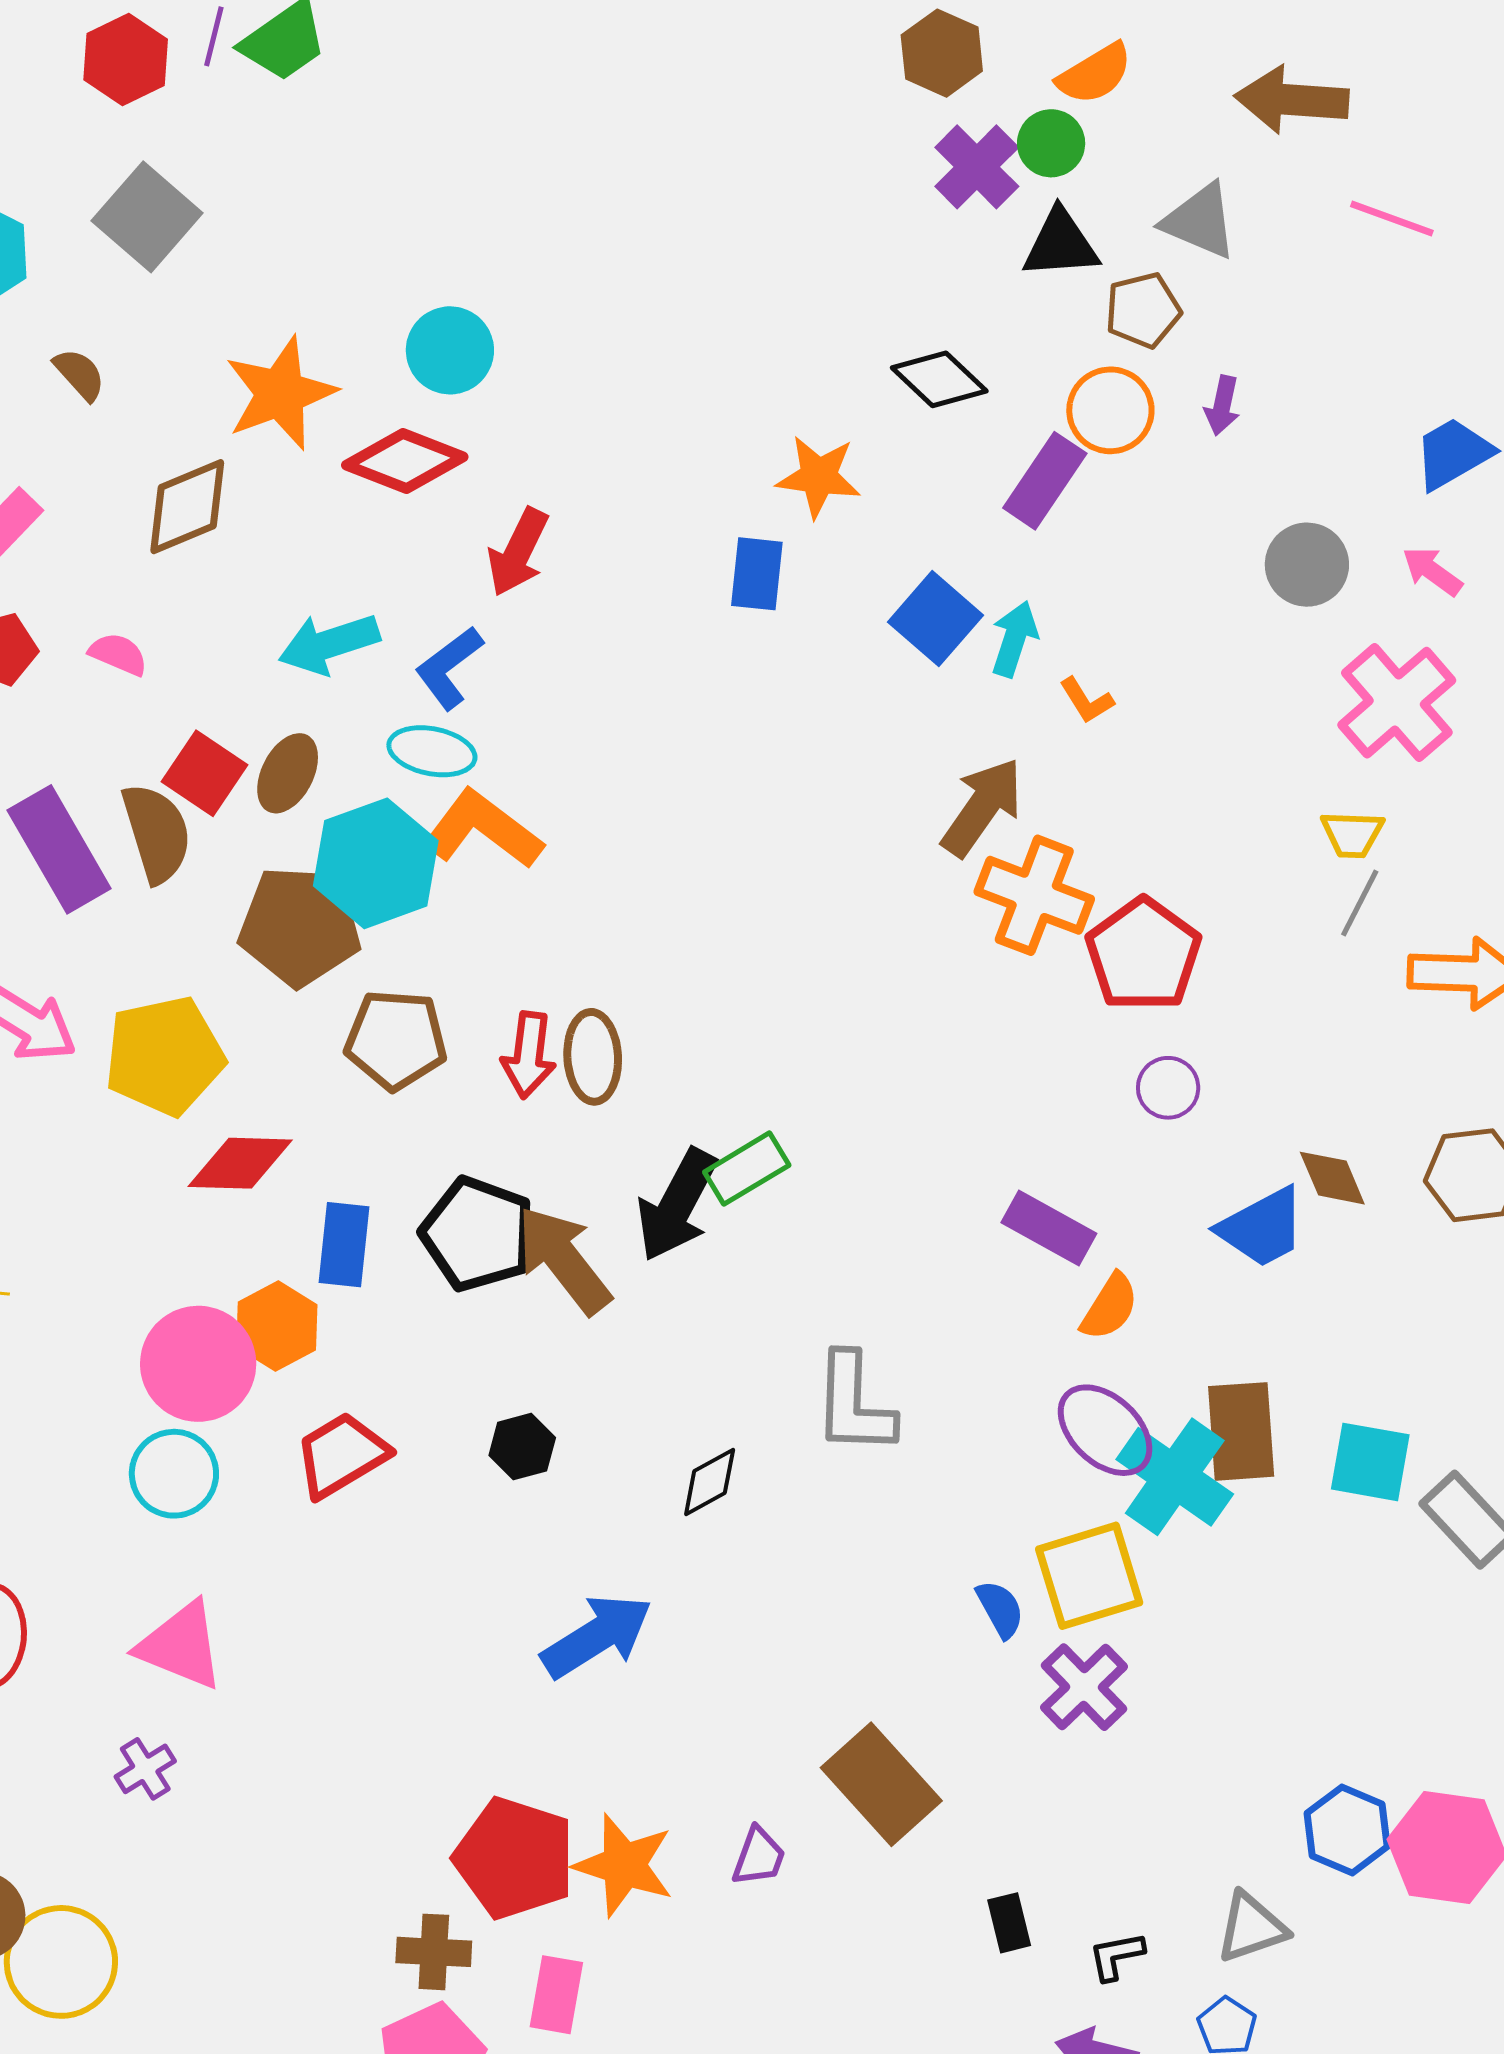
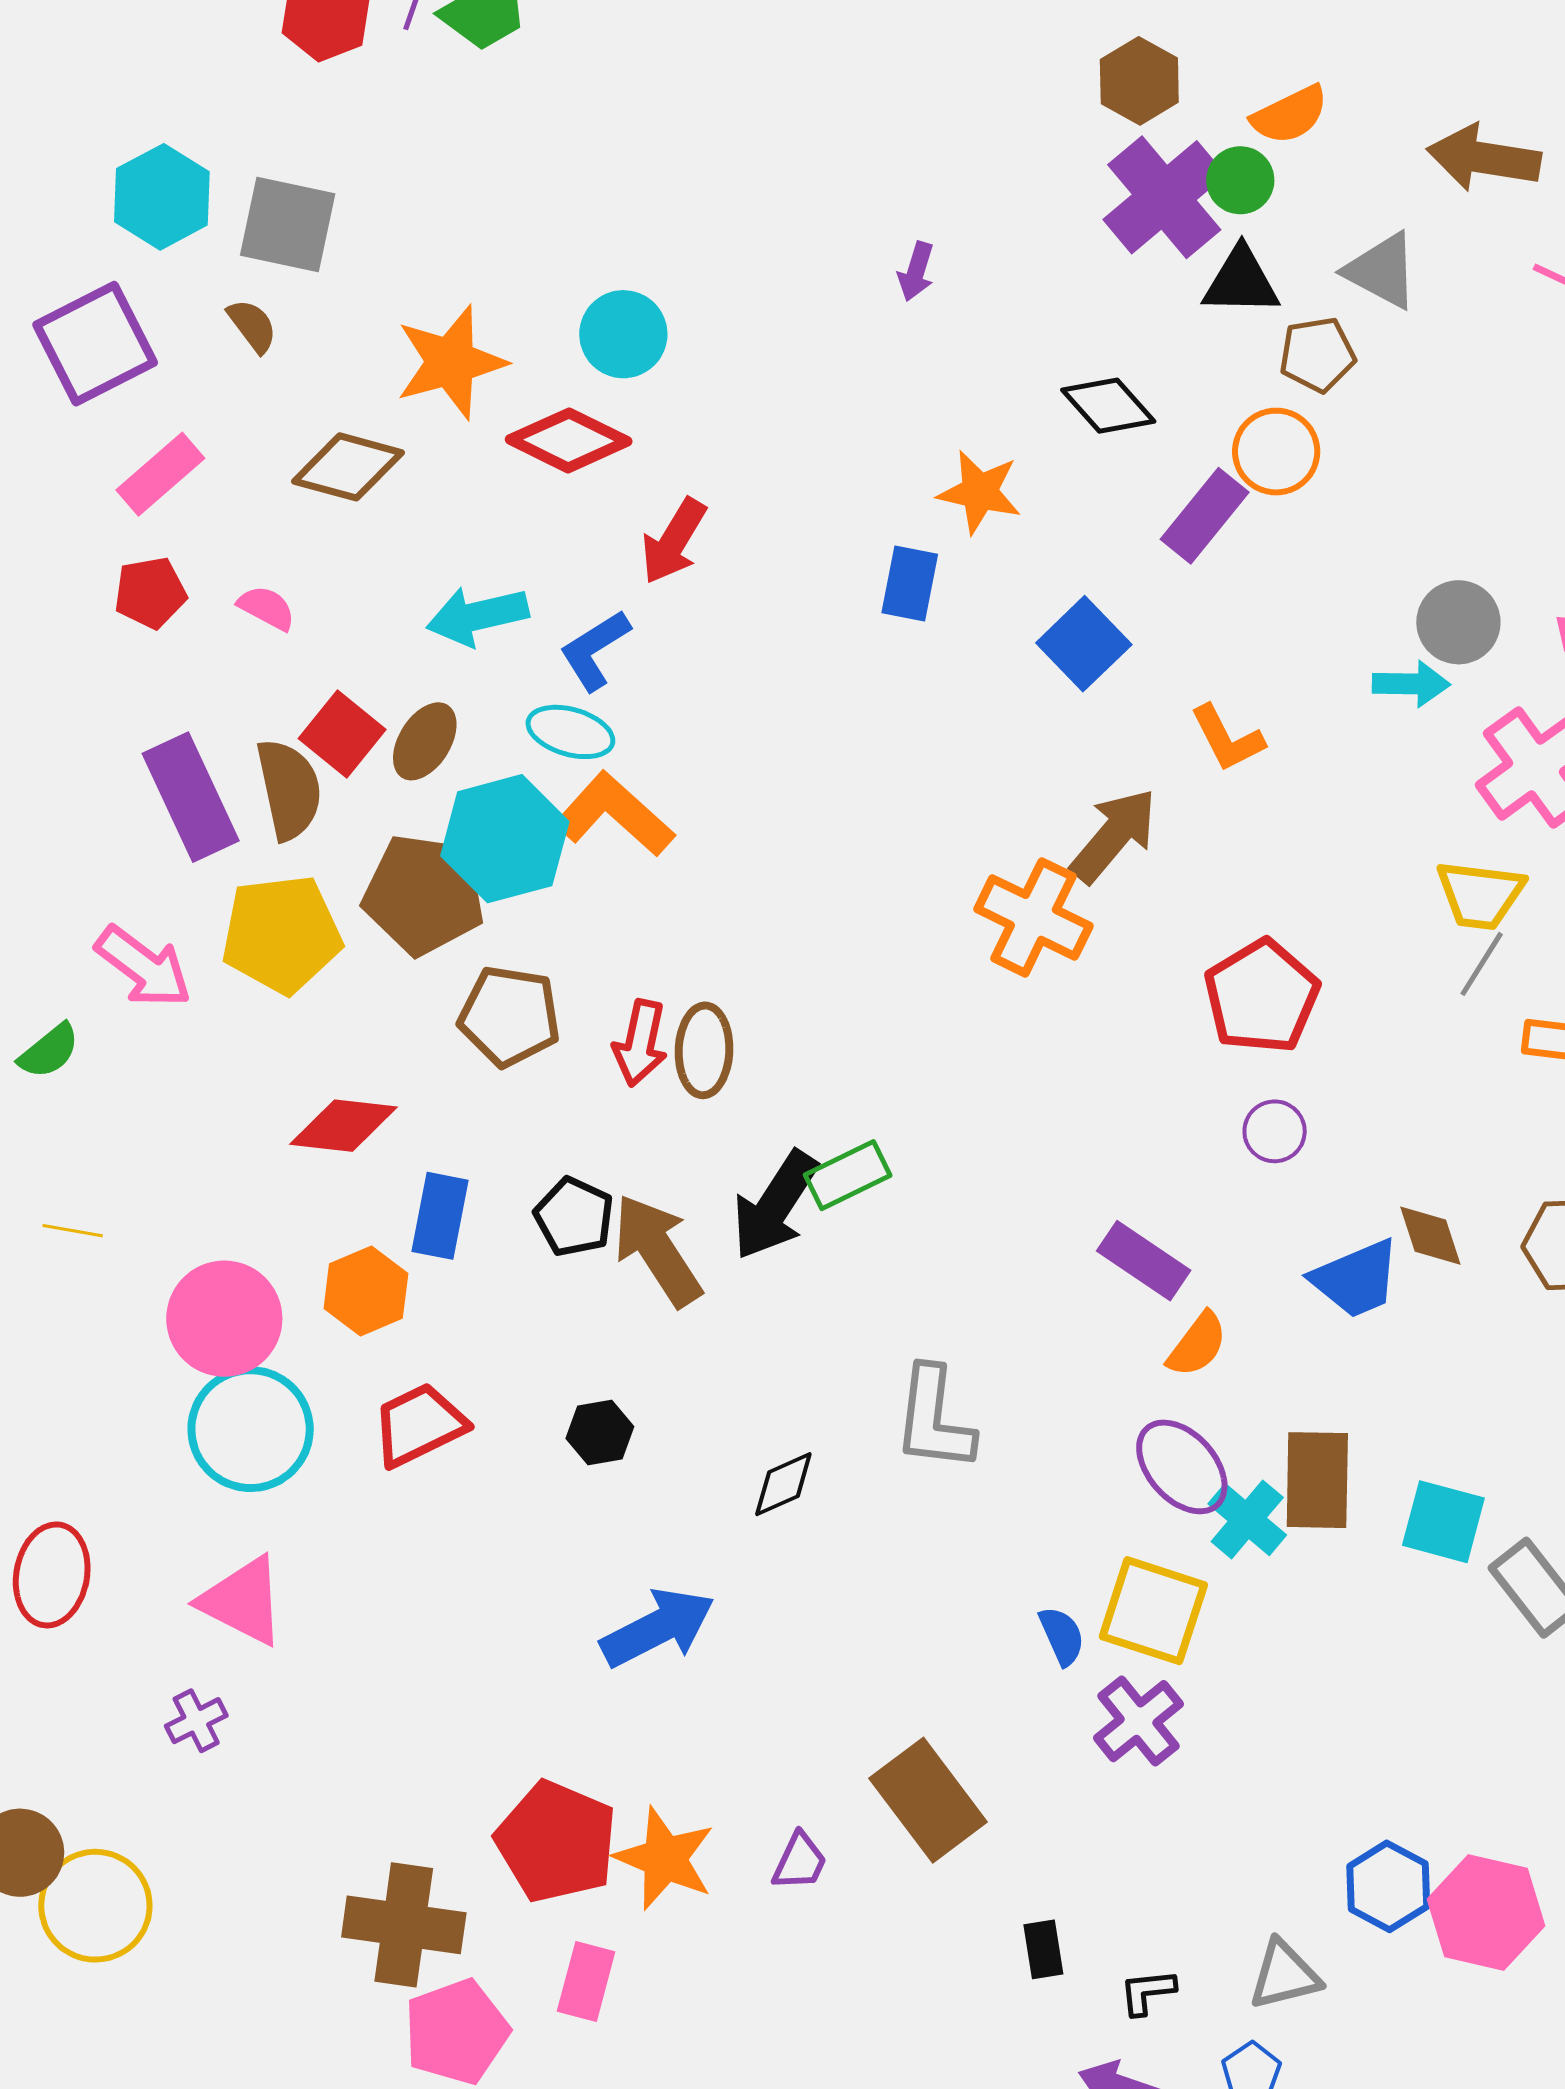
purple cross: (977, 167) -> (1164, 197), size x1.4
gray square: (147, 217) -> (288, 224), moved, turned -34
purple arrow: (1222, 405) -> (916, 271), moved
brown diamond: (187, 507) -> (348, 467), turned 33
cyan arrow: (1014, 639) -> (1411, 684), moved, turned 68
orange L-shape: (1087, 700) -> (1227, 738), size x1.4
yellow trapezoid: (1352, 834) -> (1480, 895), size x1.4
orange cross: (1034, 895) -> (1033, 917), moved
yellow pentagon: (164, 1056) -> (282, 934), moved
black pentagon: (478, 1234) -> (574, 1217), size x0.7
pink circle: (198, 1364) -> (224, 1319), moved
cyan circle: (174, 1474) -> (251, 1429), size x1.4
cyan cross: (1175, 1477) -> (1247, 1519), size x0.7
yellow square: (1089, 1576) -> (1153, 1611), turned 30
brown cross: (434, 1952) -> (404, 1925), moved, size x1.6

